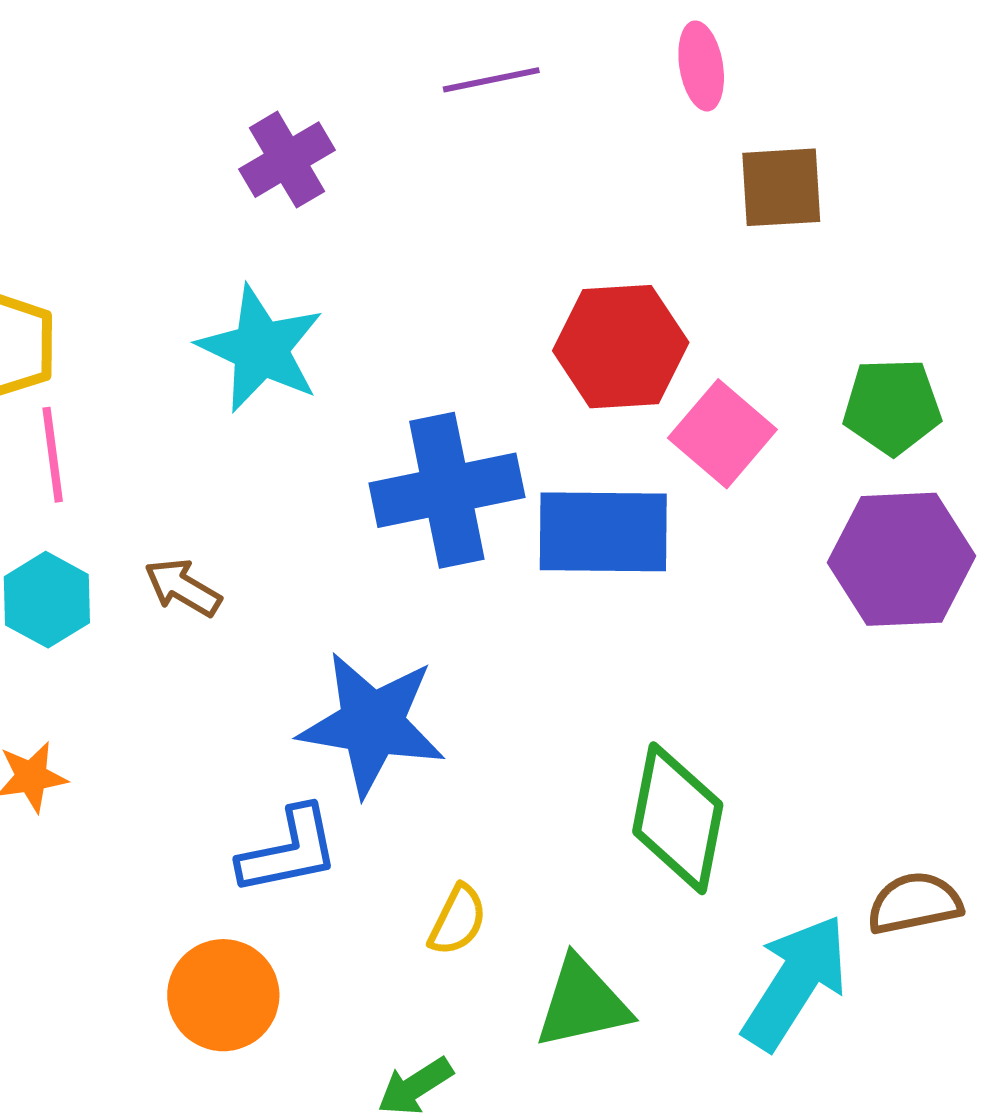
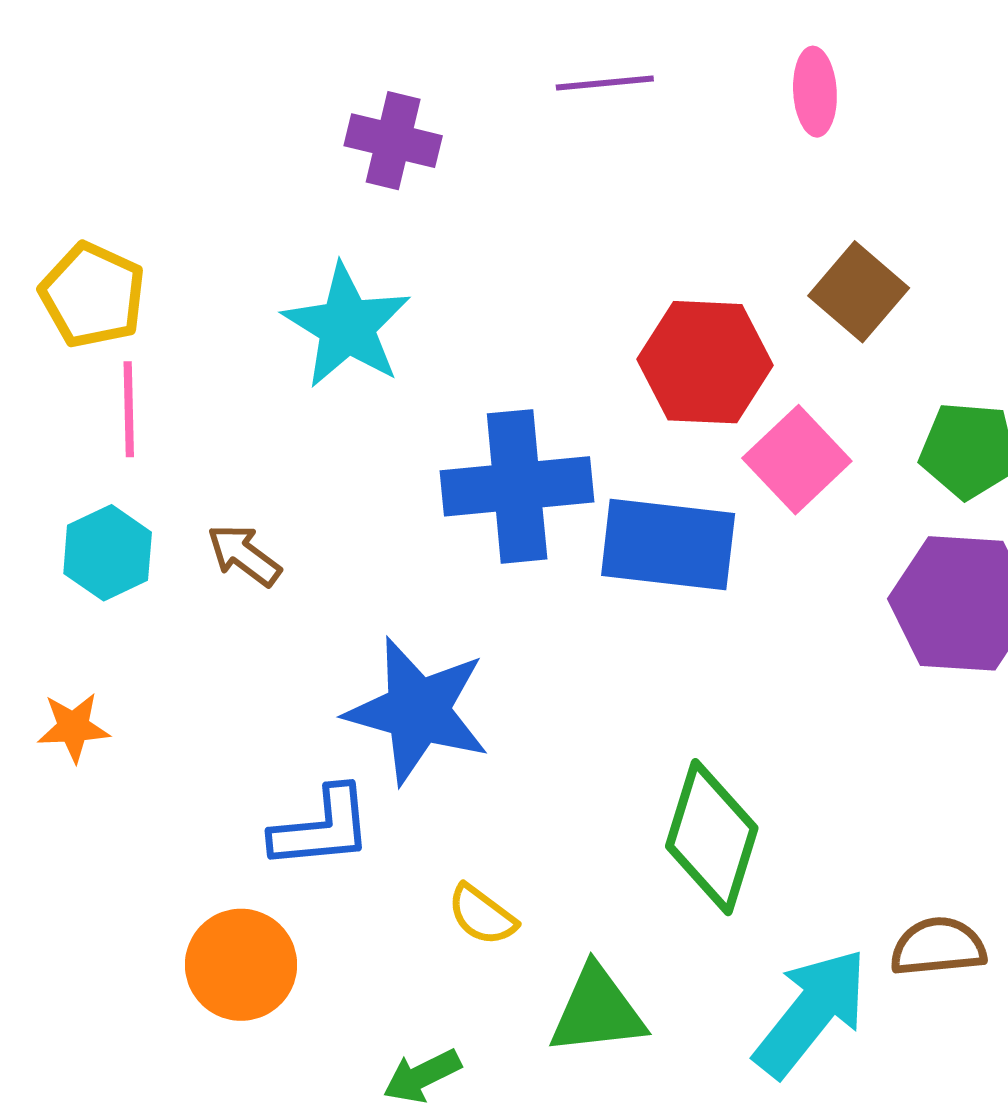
purple cross: (287, 160) -> (393, 141), turned 38
brown square: (781, 187) -> (859, 292), moved, turned 38
yellow semicircle: (458, 920) -> (482, 915), turned 94

